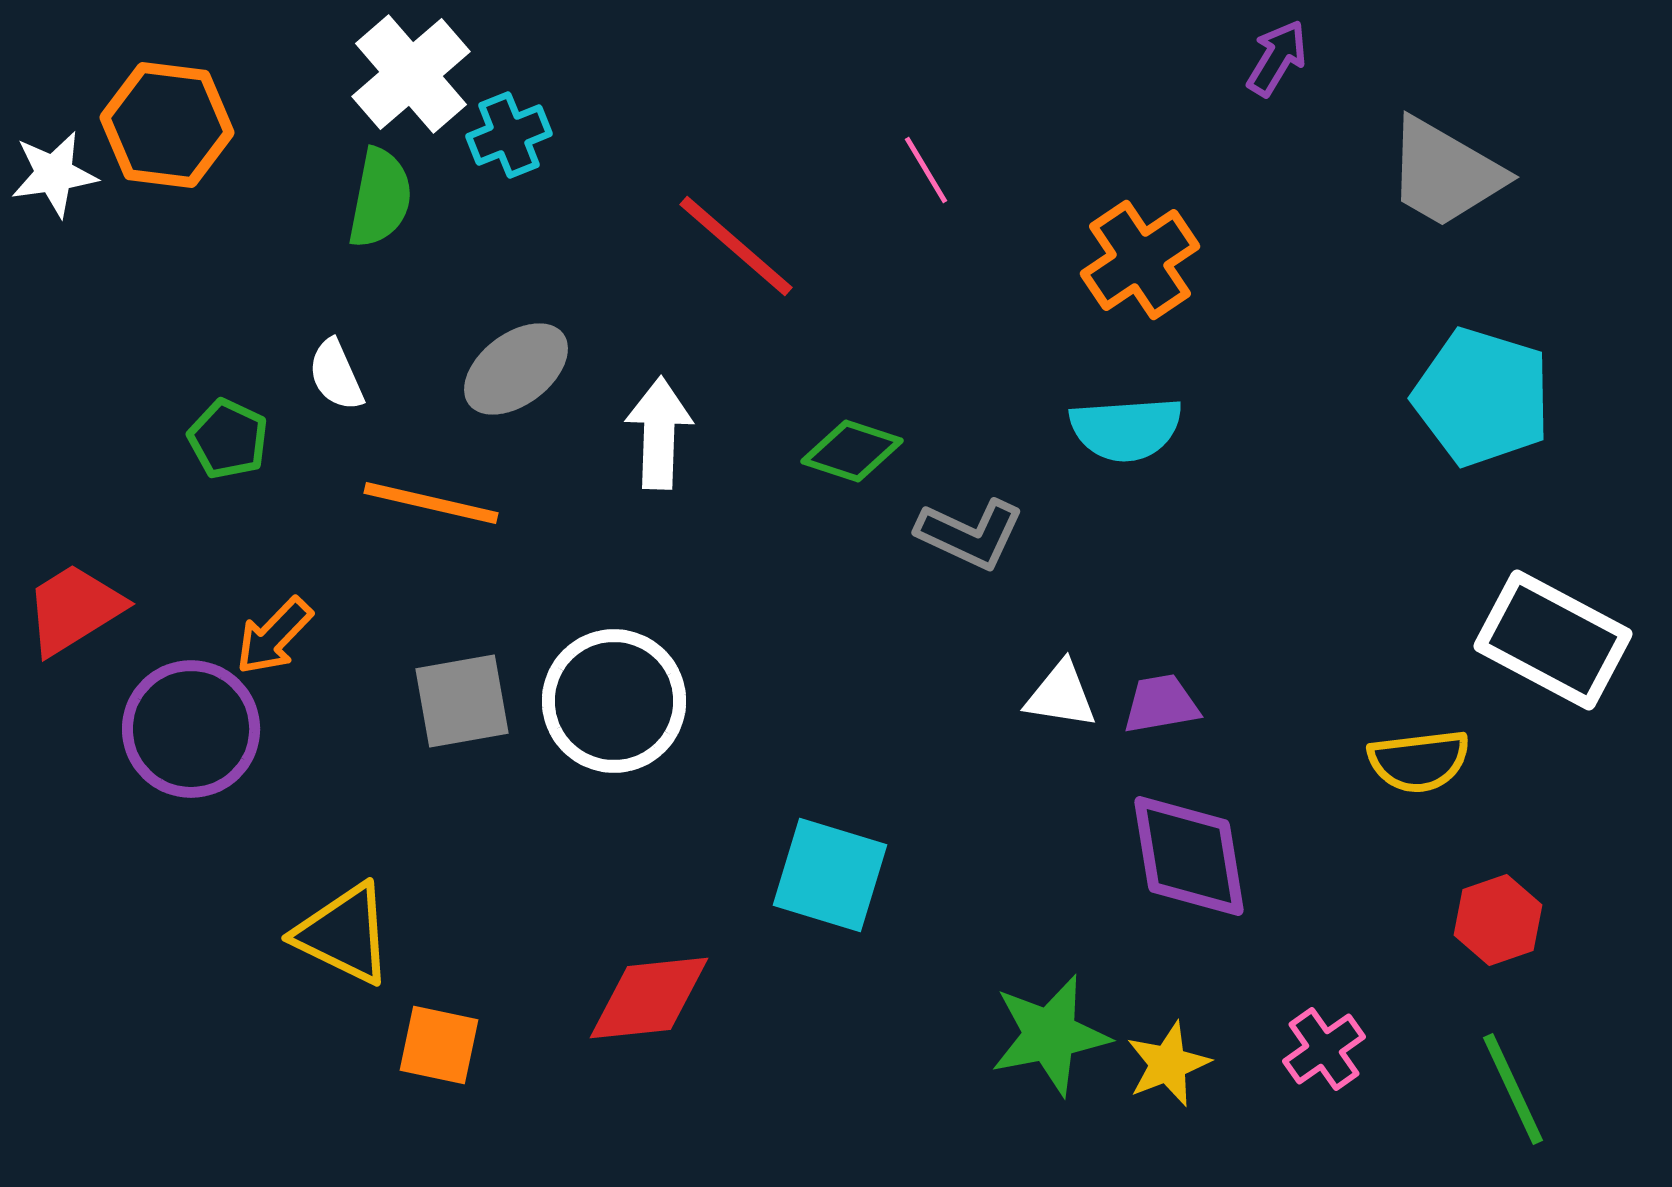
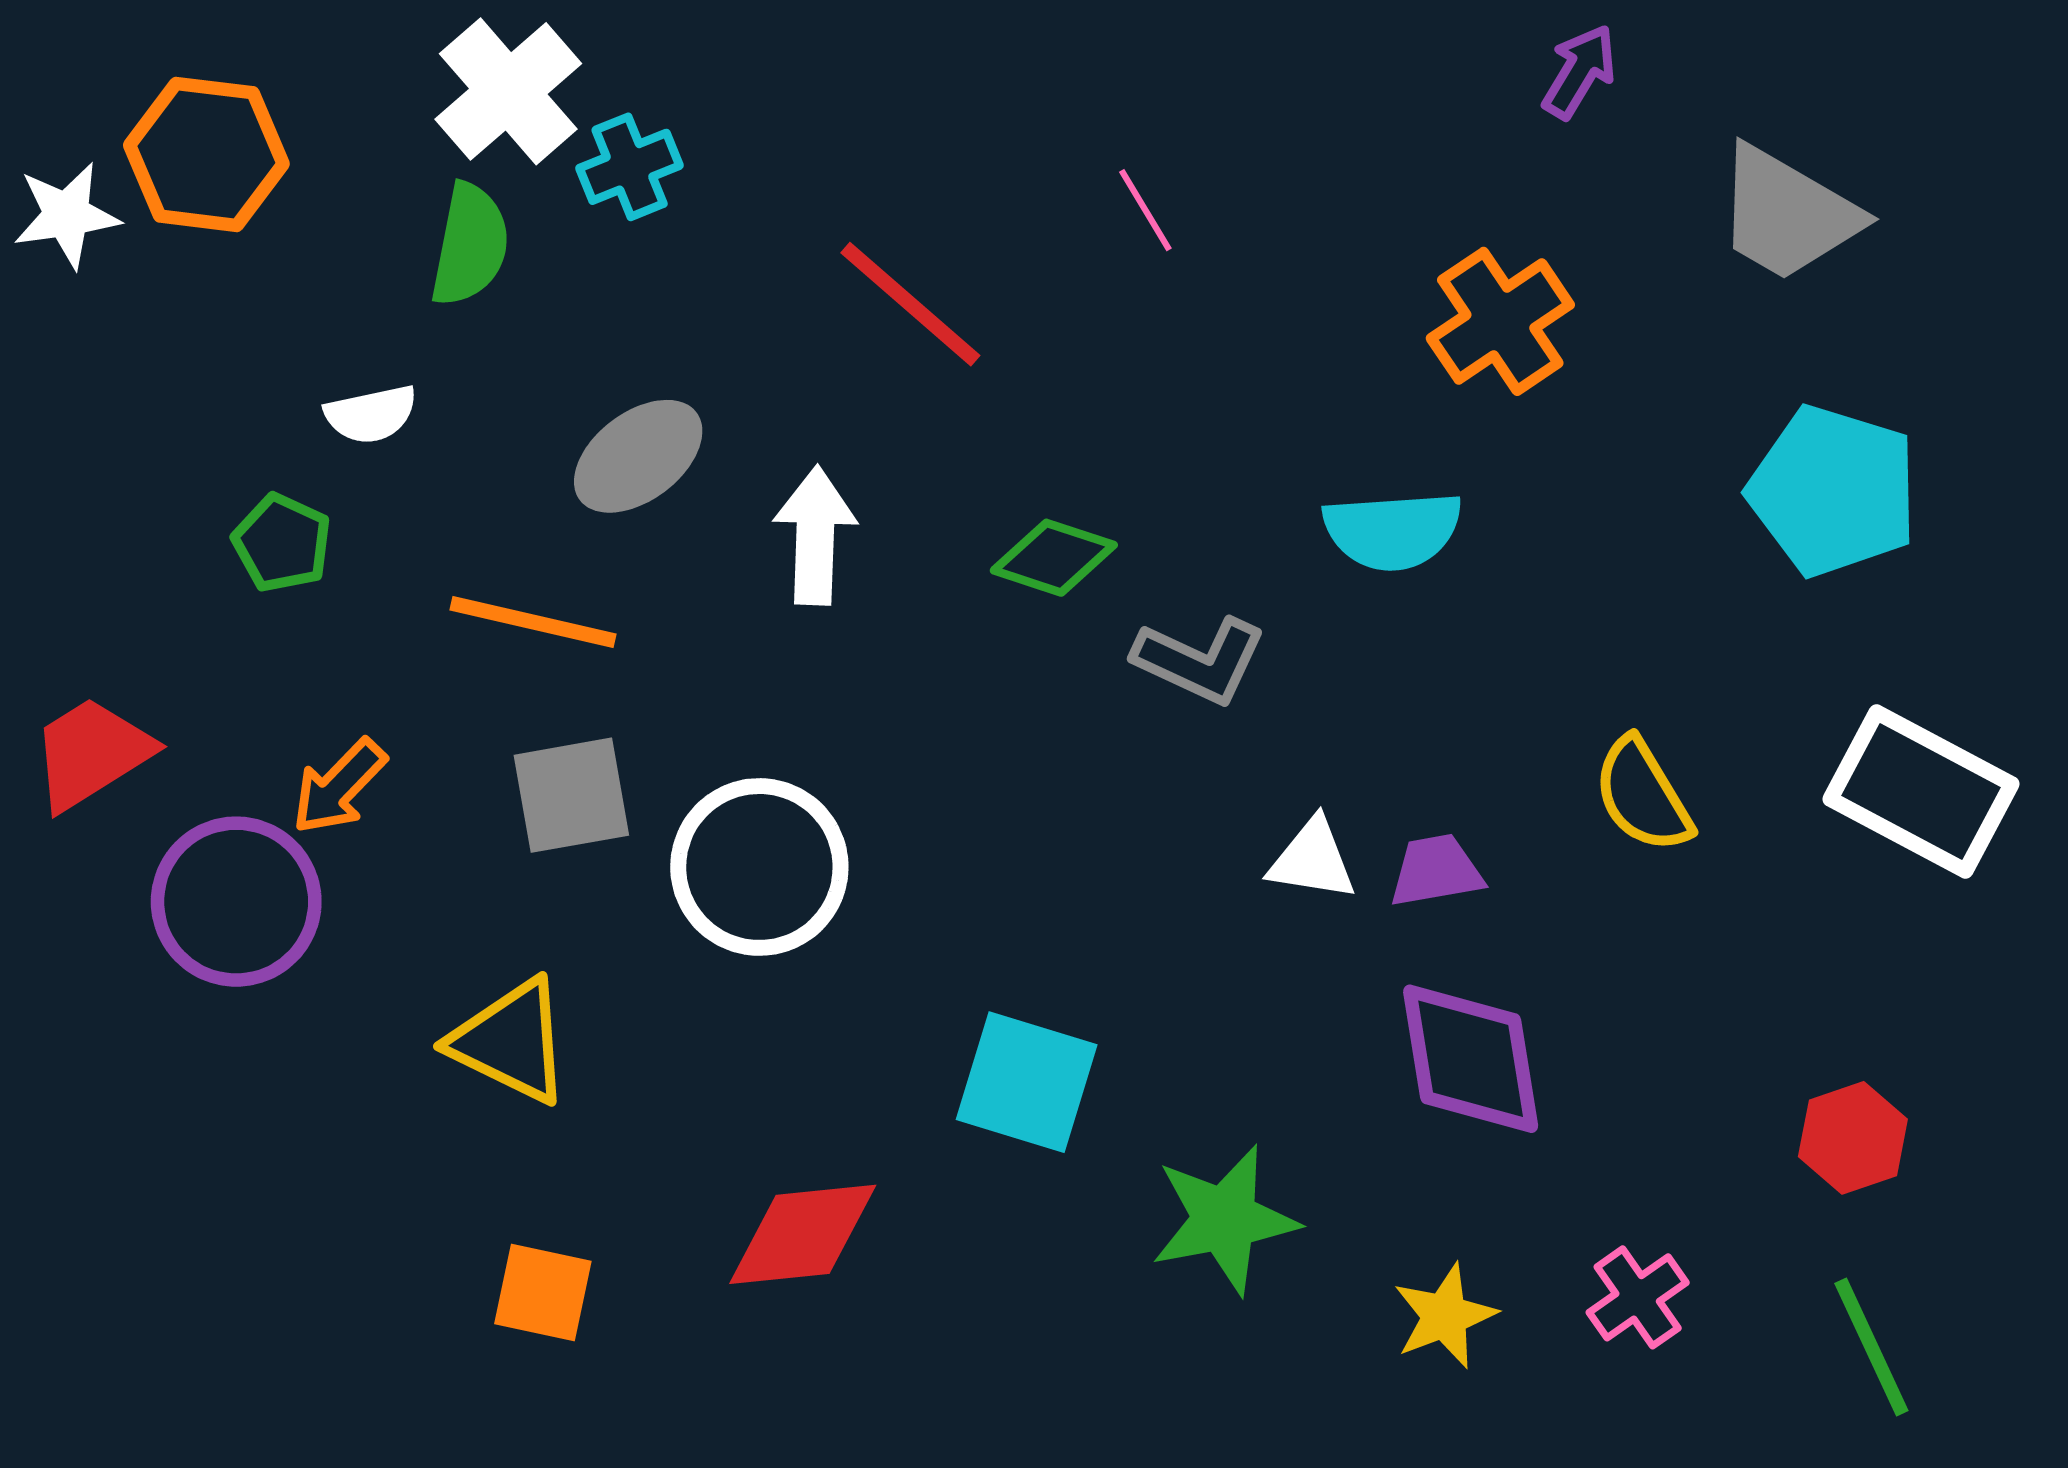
orange cross: (1140, 260) -> (1500, 321), moved
white semicircle: (336, 375) -> (371, 414), moved, turned -78
gray square: (462, 701) -> (571, 795), moved
yellow semicircle: (1419, 761) -> (1643, 795), moved, turned 66
yellow triangle: (344, 934) -> (511, 1041), moved
green star: (1050, 1035) -> (1224, 1220), moved

